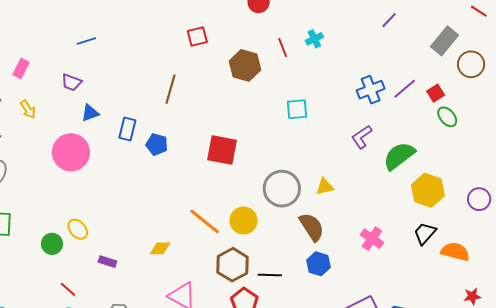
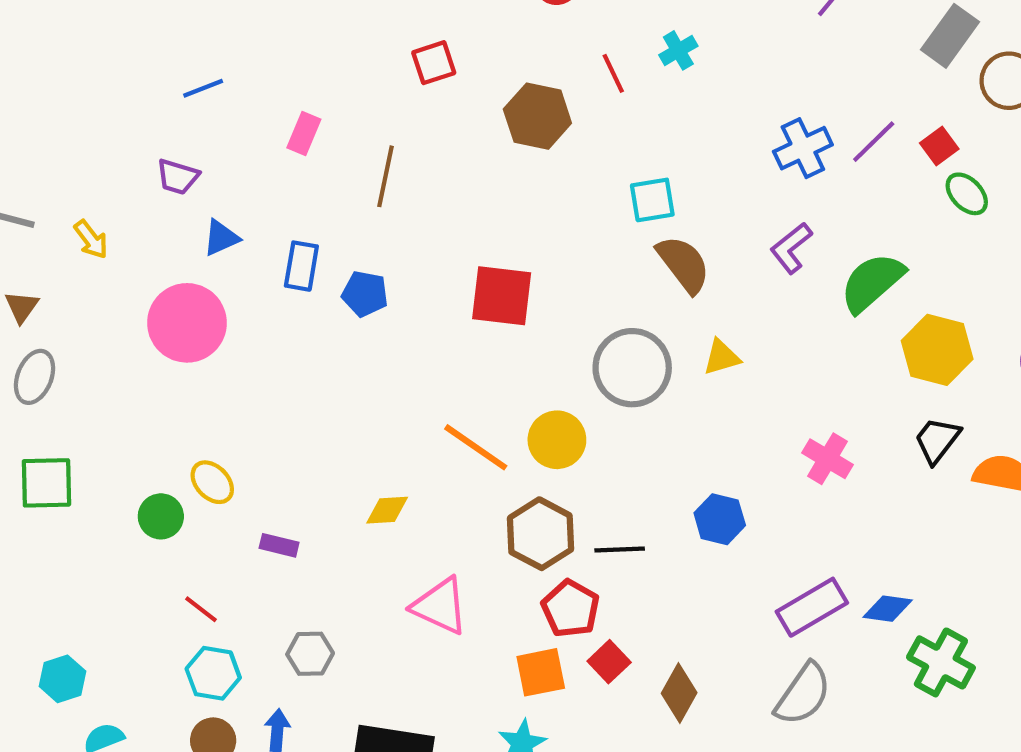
pink rectangle: (21, 68) -> (304, 134), moved
brown semicircle: (312, 227) -> (683, 264), moved

